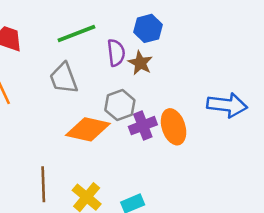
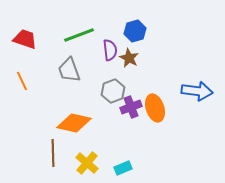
orange diamond: (88, 129) -> (74, 123), moved

